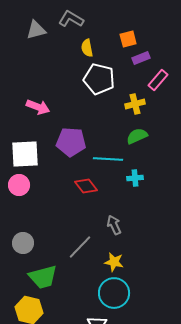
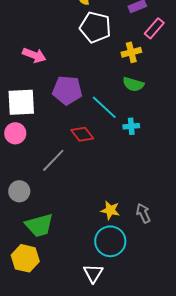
green semicircle: (137, 136) -> (133, 84), turned -140
cyan line: (108, 159) -> (104, 107), turned 40
gray arrow: (114, 225) -> (143, 213), moved
gray line: (80, 247) -> (53, 160), moved

